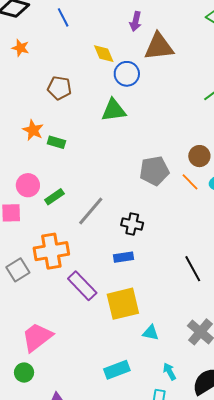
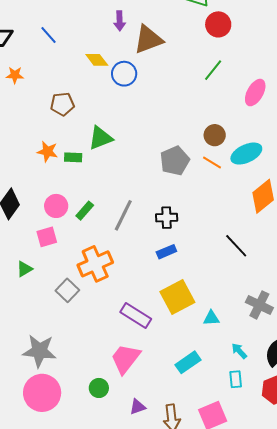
green triangle: (114, 110) -> (101, 138), moved
purple rectangle: (82, 286) -> (136, 316), moved
pink trapezoid: (37, 337) -> (125, 359), moved

